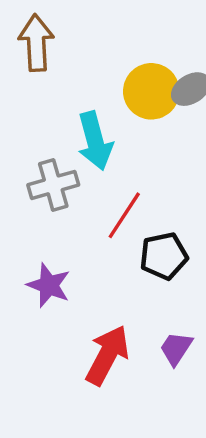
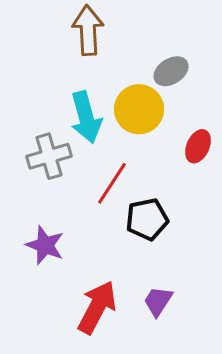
brown arrow: (36, 43) -> (88, 30), moved
yellow circle: (151, 91) -> (139, 109), moved

